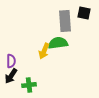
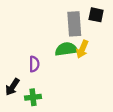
yellow arrow: (44, 51) -> (82, 49), moved
purple semicircle: (11, 61) -> (34, 64), moved

